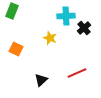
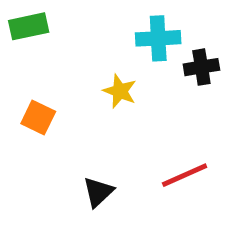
green rectangle: (12, 11) -> (29, 26), turned 56
black cross: (84, 28) -> (201, 67), turned 32

